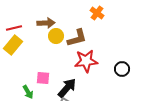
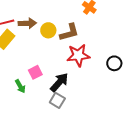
brown arrow: (46, 23) -> (27, 23), moved
pink square: (43, 78) -> (35, 72), turned -32

